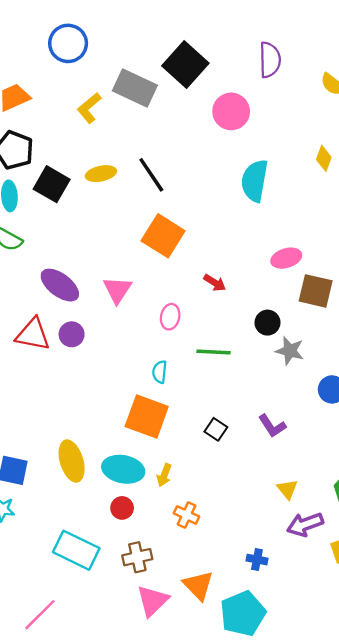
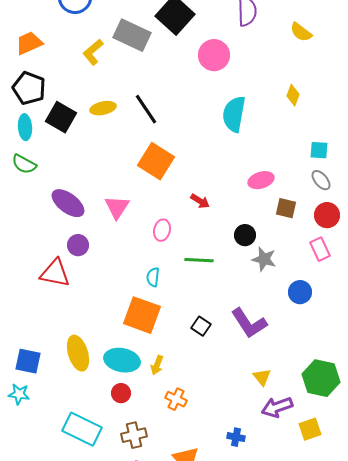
brown square: (316, 291) -> (286, 208), size x0.7
red triangle: (33, 334) -> (55, 273), moved
purple L-shape: (272, 426) -> (249, 323), size x1.5

